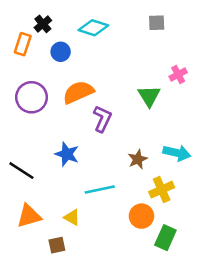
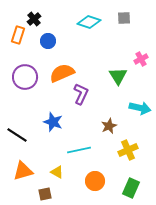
cyan diamond: (93, 28) -> (89, 22), moved
cyan arrow: (177, 153) -> (140, 108), moved
orange circle: (141, 216) -> (95, 181), moved

